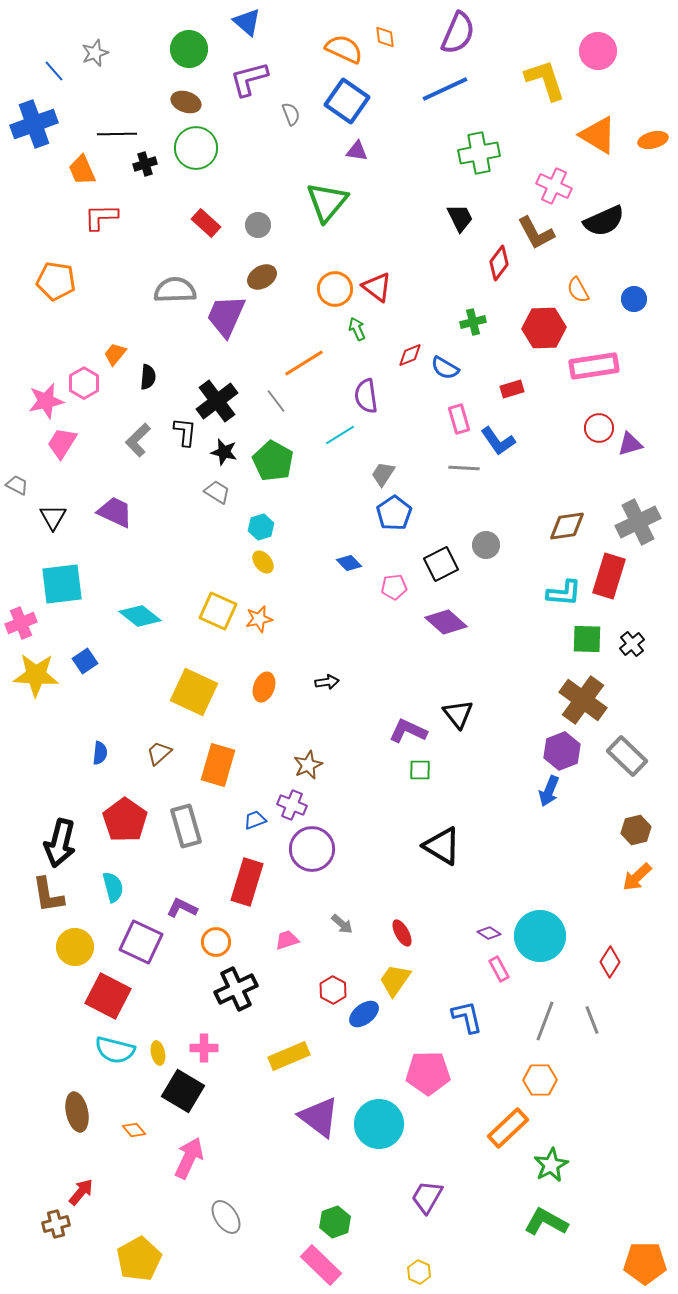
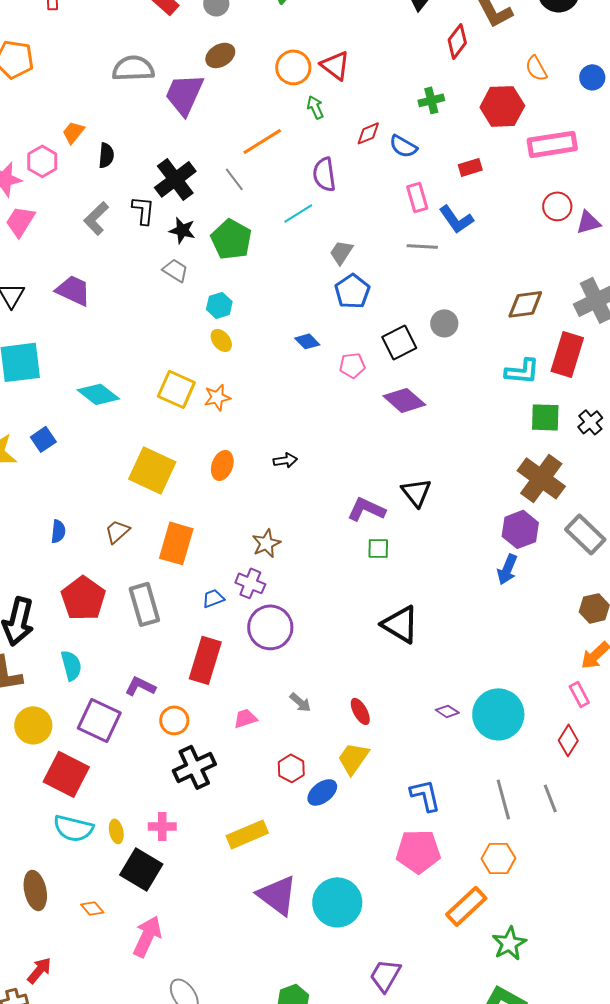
pink rectangle: (499, 969) -> (579, 694), moved
gray line: (545, 1021) -> (503, 799), turned -36
pink pentagon: (428, 1073) -> (418, 851), moved

